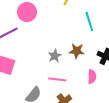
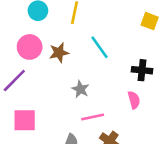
cyan line: (89, 22) -> (100, 47), moved
brown star: (77, 51) -> (59, 53), moved

